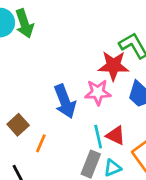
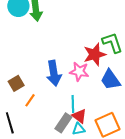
red star: (113, 66) -> (95, 54), turned -30
red triangle: (116, 135) -> (79, 116), moved

